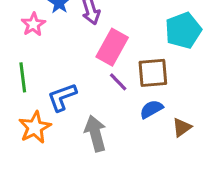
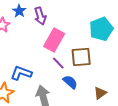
blue L-shape: (62, 97) -> (21, 73), turned 40
blue semicircle: (151, 109) -> (70, 82), moved, turned 70

